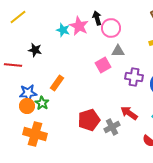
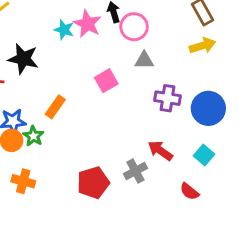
black star: (35, 50) -> (23, 59), size x1.5
pink square: (103, 65) -> (106, 81), moved
red pentagon: (89, 120) -> (93, 183), moved
orange cross: (35, 134) -> (23, 181), size x0.7

